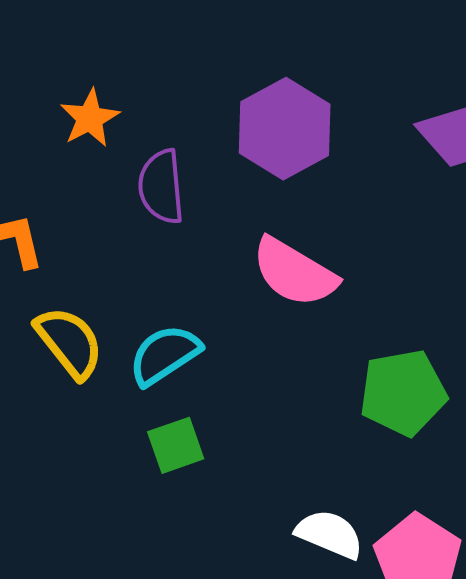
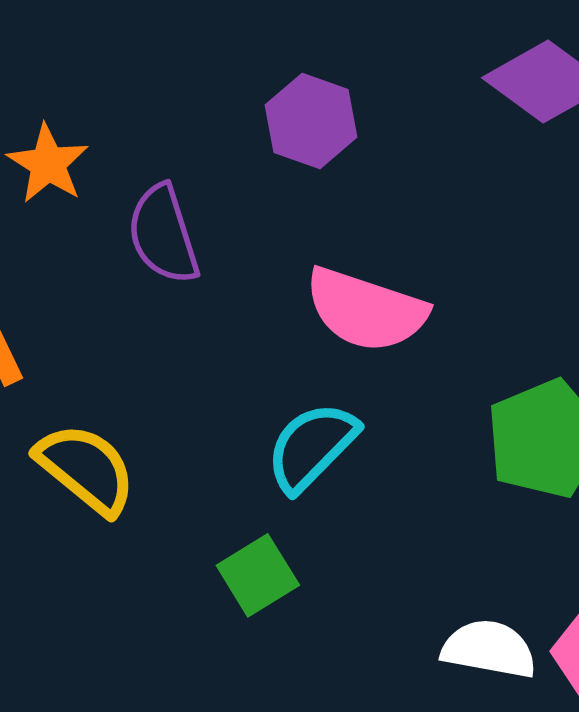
purple hexagon: (285, 129) -> (311, 121), size x0.7
cyan semicircle: (165, 355) -> (312, 447), moved

